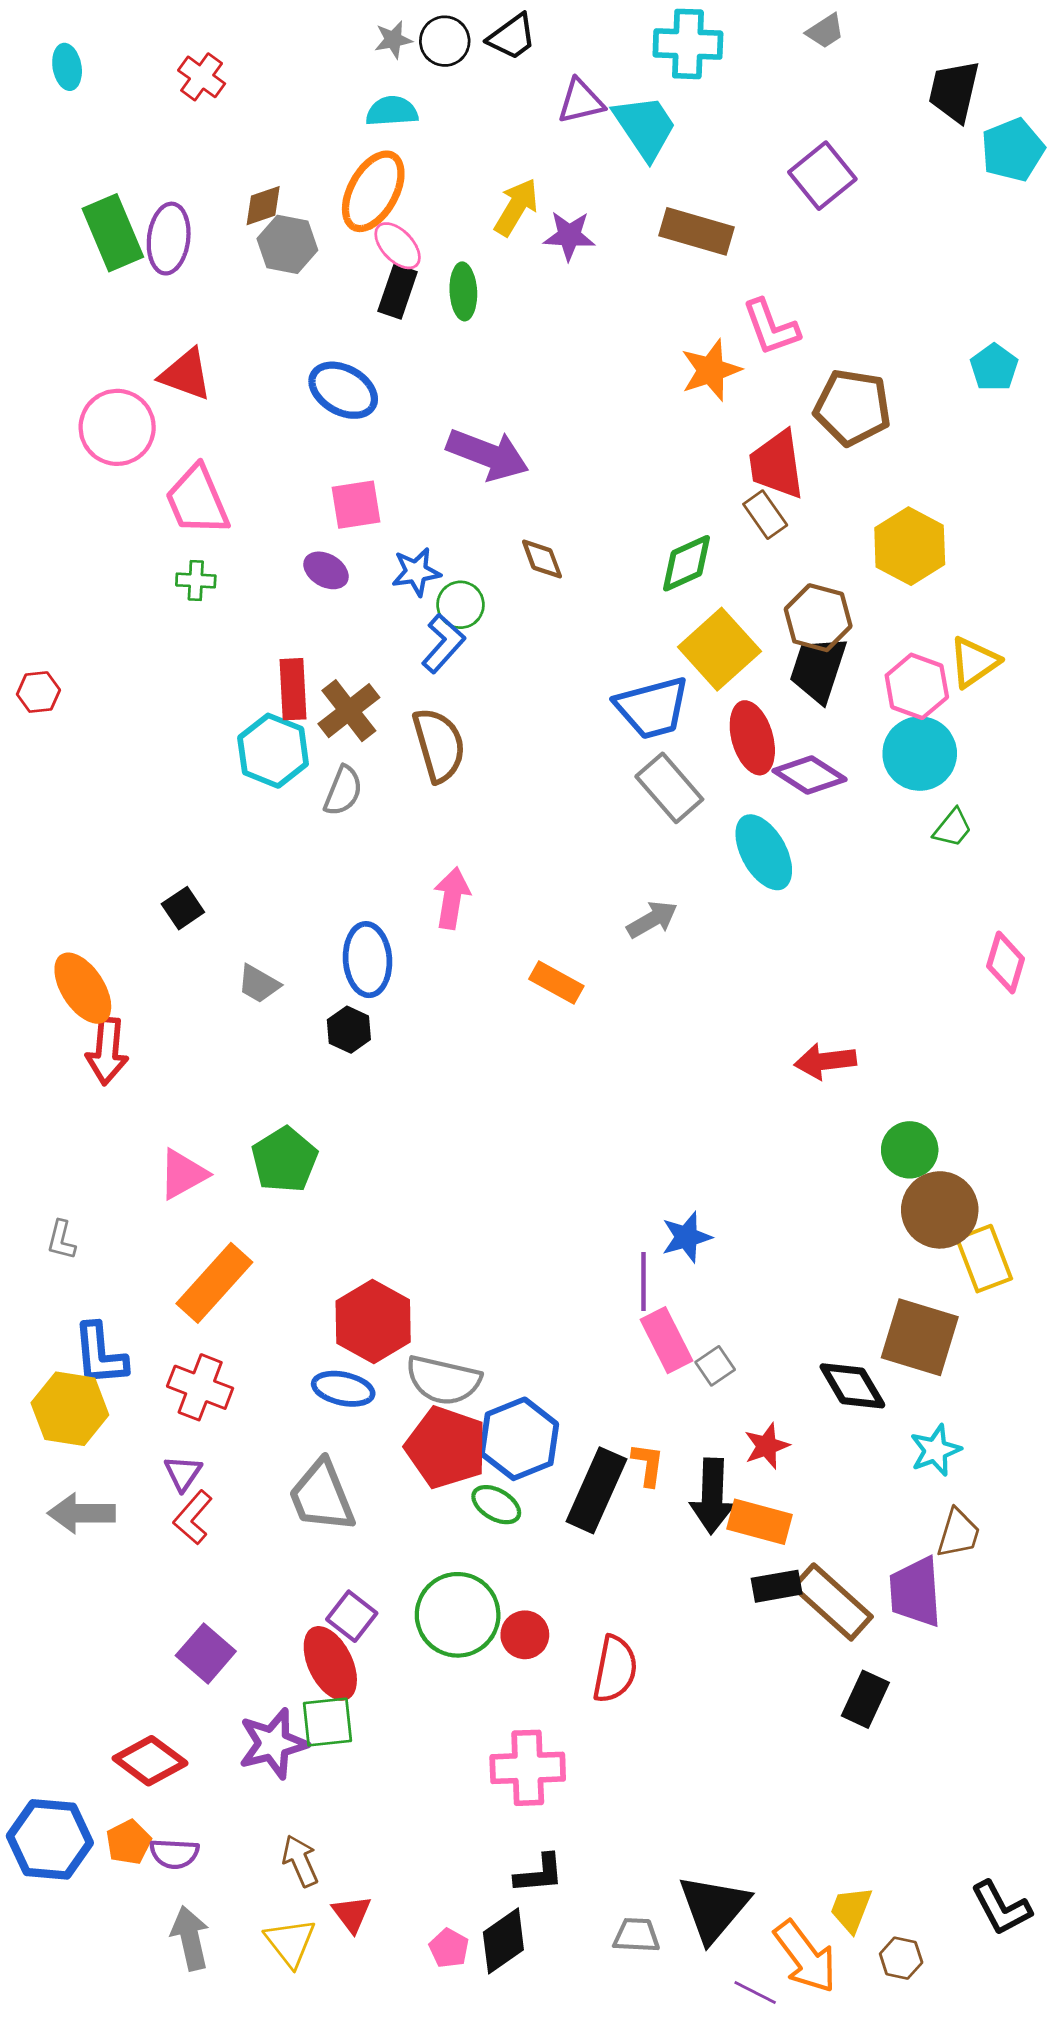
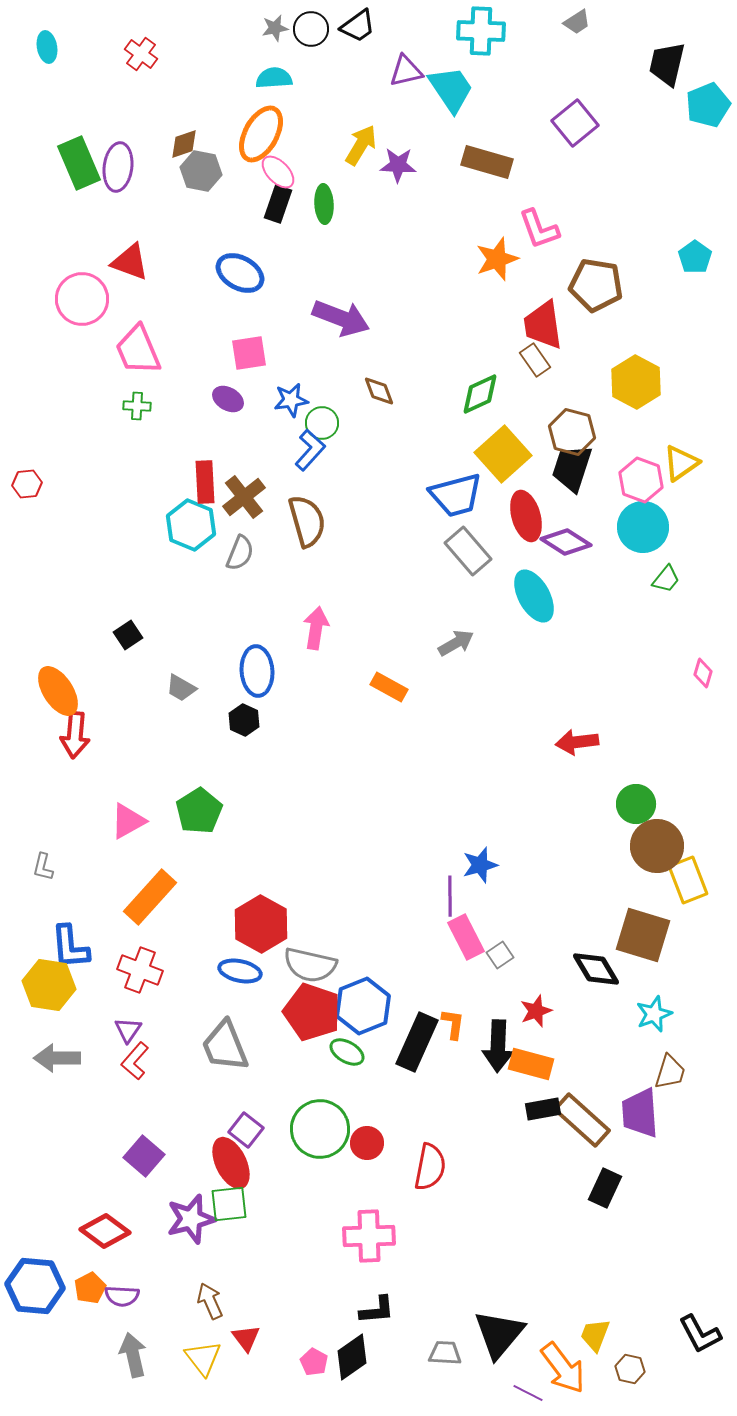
pink diamond: (1006, 962) -> (703, 673), size x0.7

